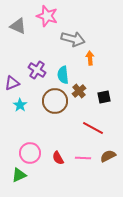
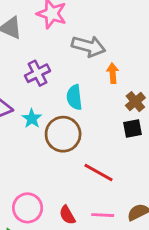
purple cross: (37, 70) -> (37, 73), moved, turned 30
brown cross: (79, 91) -> (135, 102), moved
cyan star: (20, 105) -> (32, 119), moved
red line: (93, 128) -> (98, 172), moved

